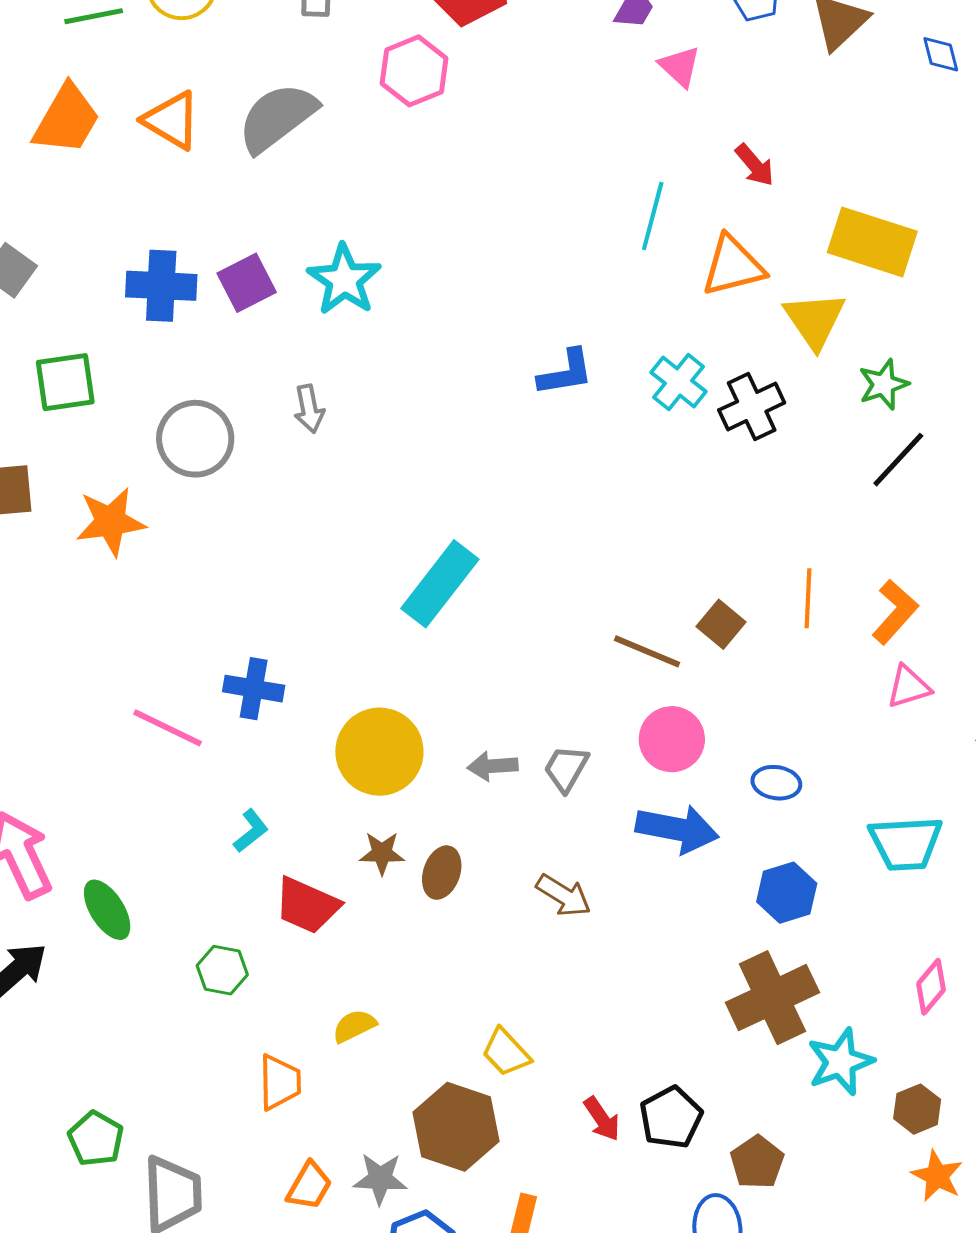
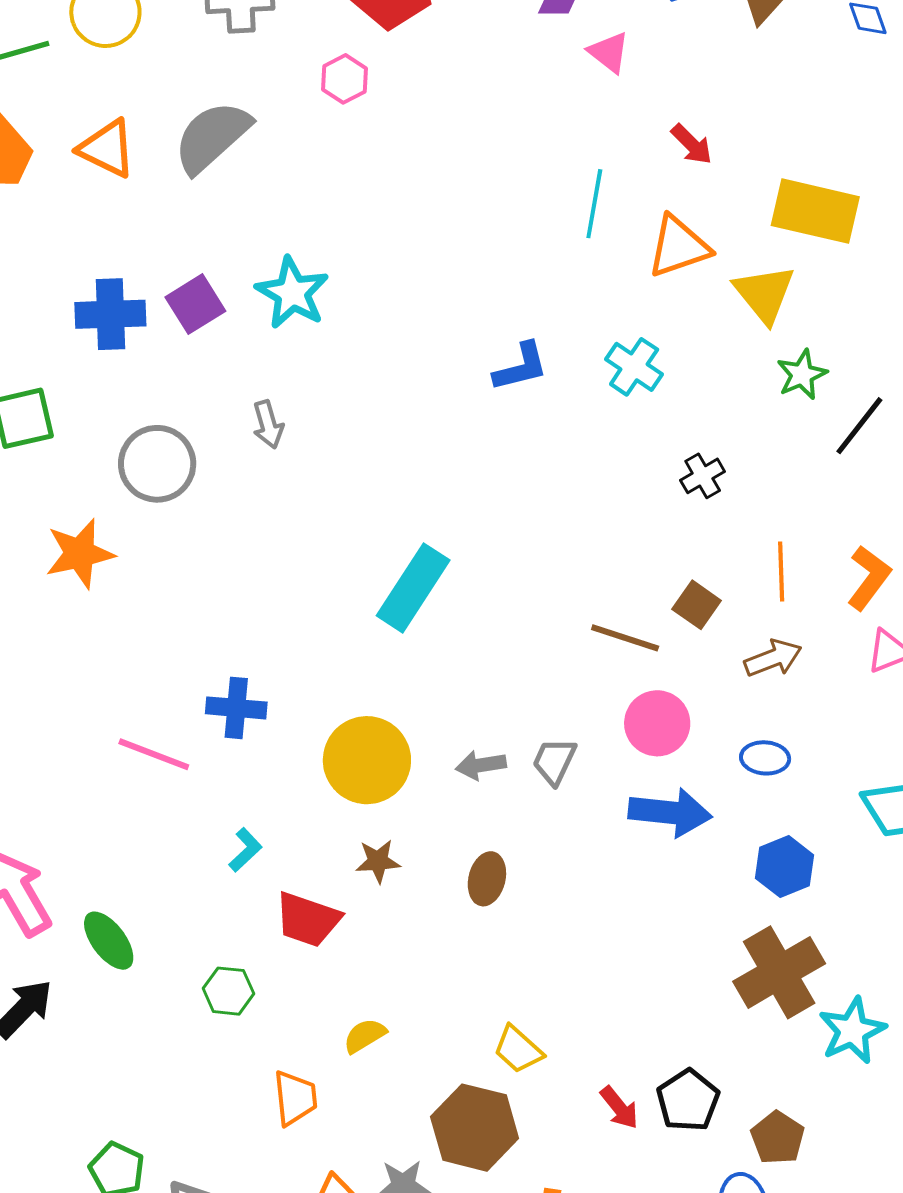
pink hexagon: (414, 71) -> (344, 79), size x0.7
green star: (884, 384) -> (802, 375), moved
black cross: (752, 406) -> (703, 476), moved, size x0.7
brown ellipse: (442, 873) -> (487, 879), moved
brown arrow: (564, 895) -> (773, 658), moved, turned -48

